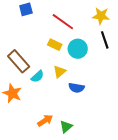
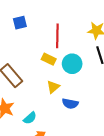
red line: (63, 22) -> (57, 36), turned 55
cyan semicircle: (37, 76) -> (30, 118), moved

